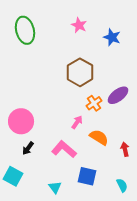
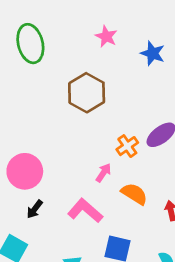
brown hexagon: (80, 72) -> (87, 93), moved

